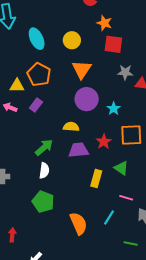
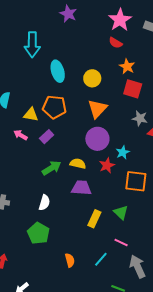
orange pentagon: (39, 75) -> (54, 107), turned -30
red star: (104, 142) -> (107, 165), moved
green arrow: (44, 147) -> (52, 168), moved
orange semicircle: (78, 223) -> (70, 260), size x0.6

